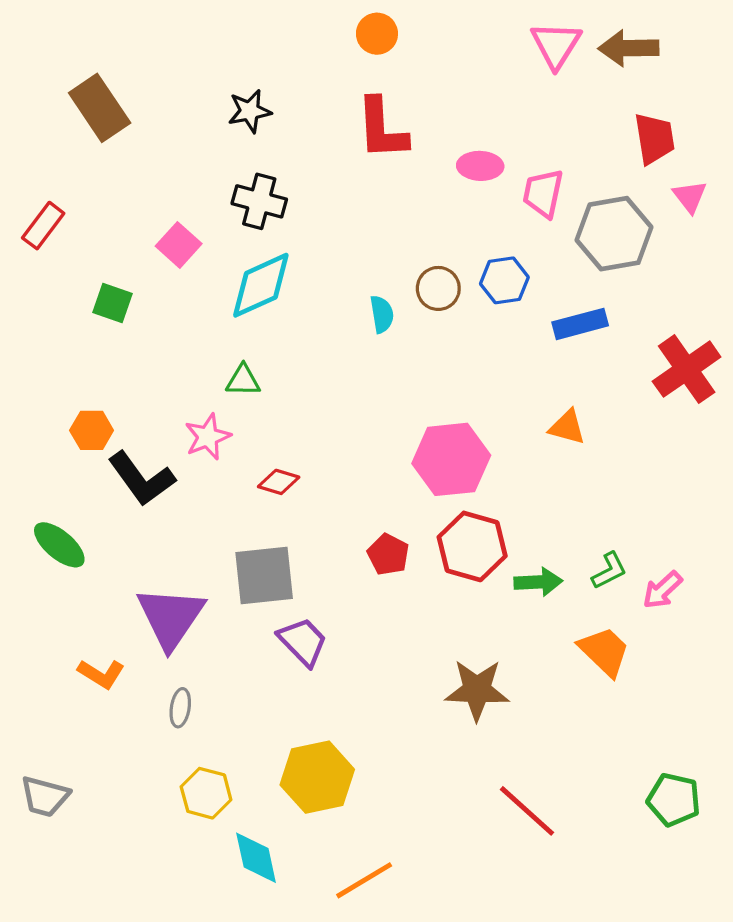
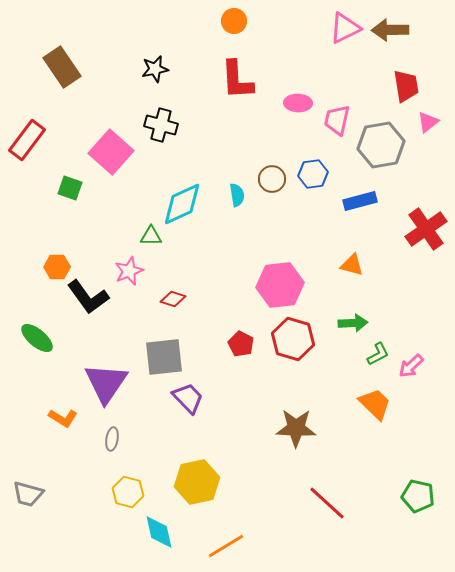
pink triangle: (556, 45) -> (345, 28), turned 32
pink triangle: (690, 197) -> (428, 122), turned 30
red rectangle: (43, 226) -> (27, 140), size x1.4
pink square: (179, 245) -> (111, 152), size x1.6
cyan diamond: (261, 285) -> (182, 204), moved
green arrow: (538, 582) -> (353, 323), moved

